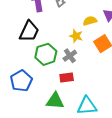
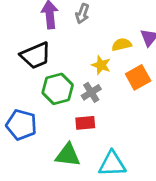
black trapezoid: (29, 31) -> (36, 55), turned 40
blue pentagon: (21, 81) -> (21, 125), turned -30

